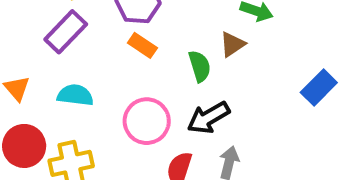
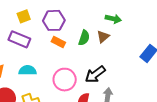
purple rectangle: (66, 32) -> (19, 39), turned 75
green semicircle: (200, 66) -> (84, 38), moved, turned 42

